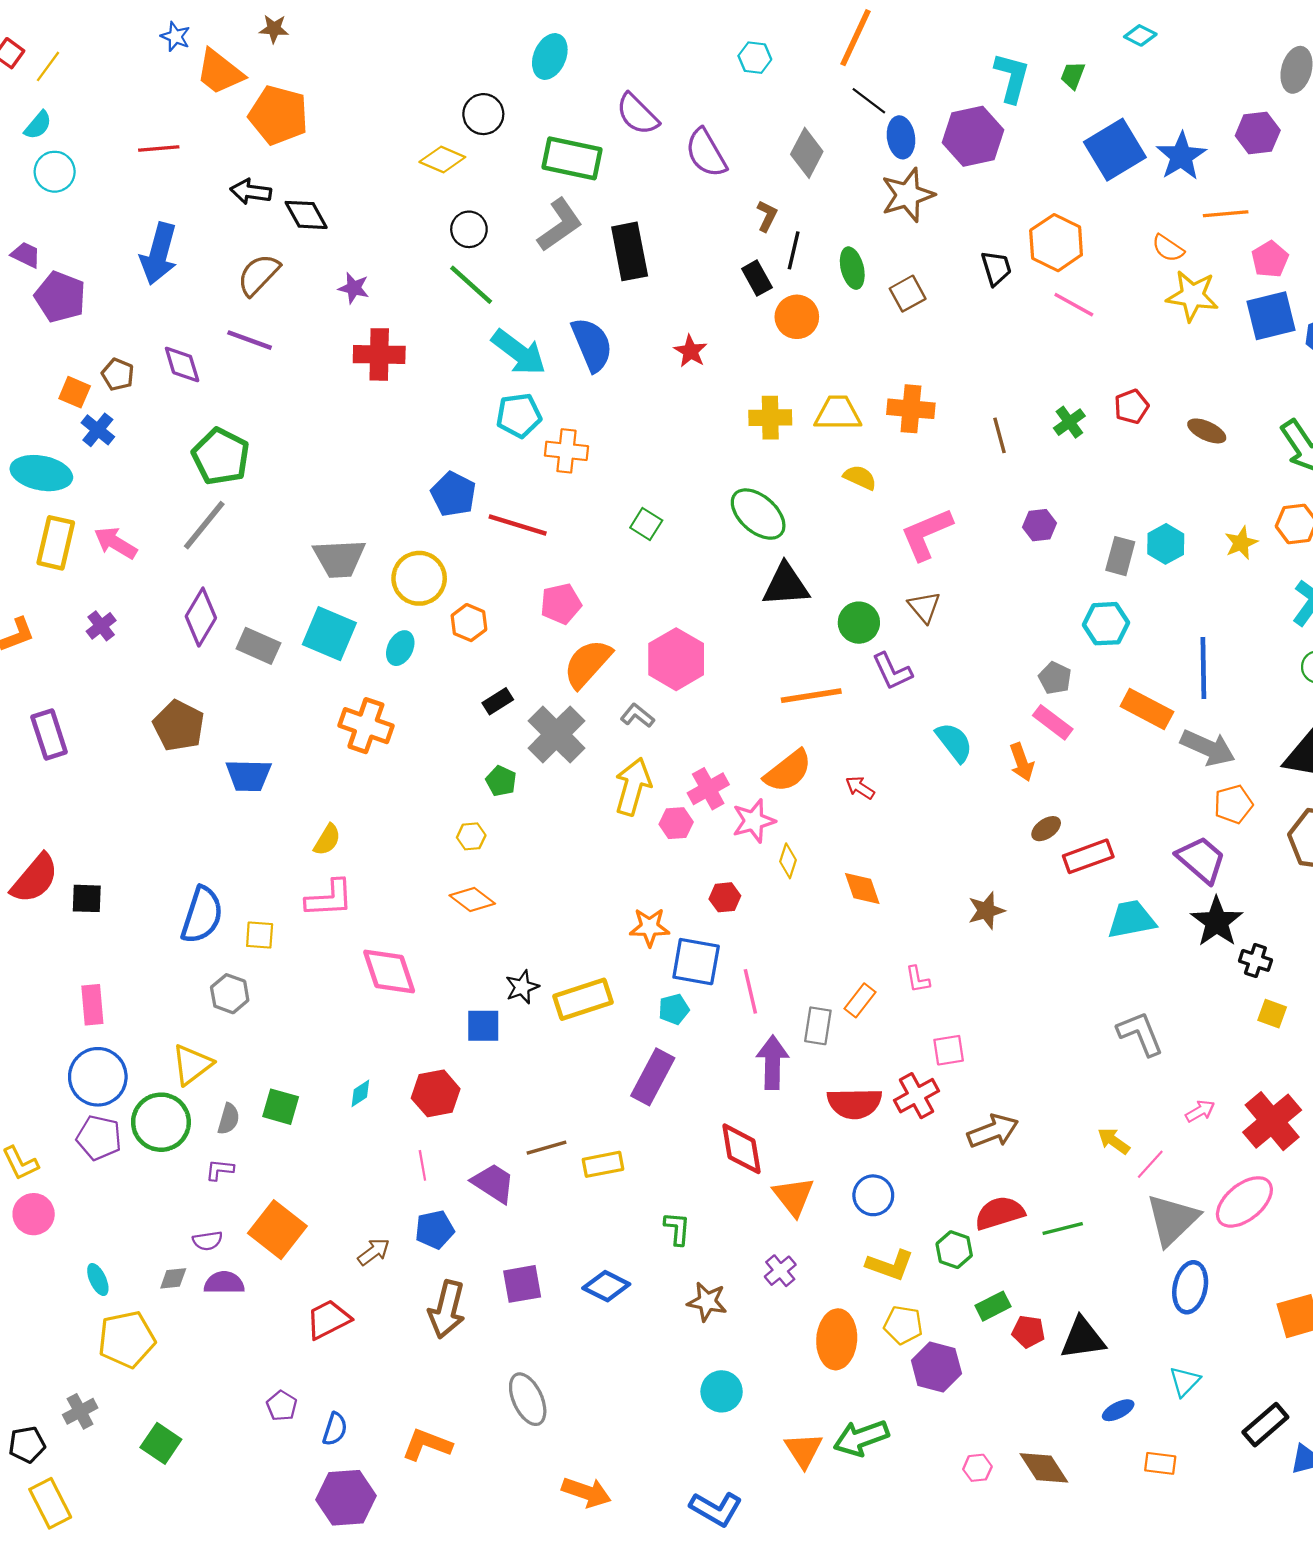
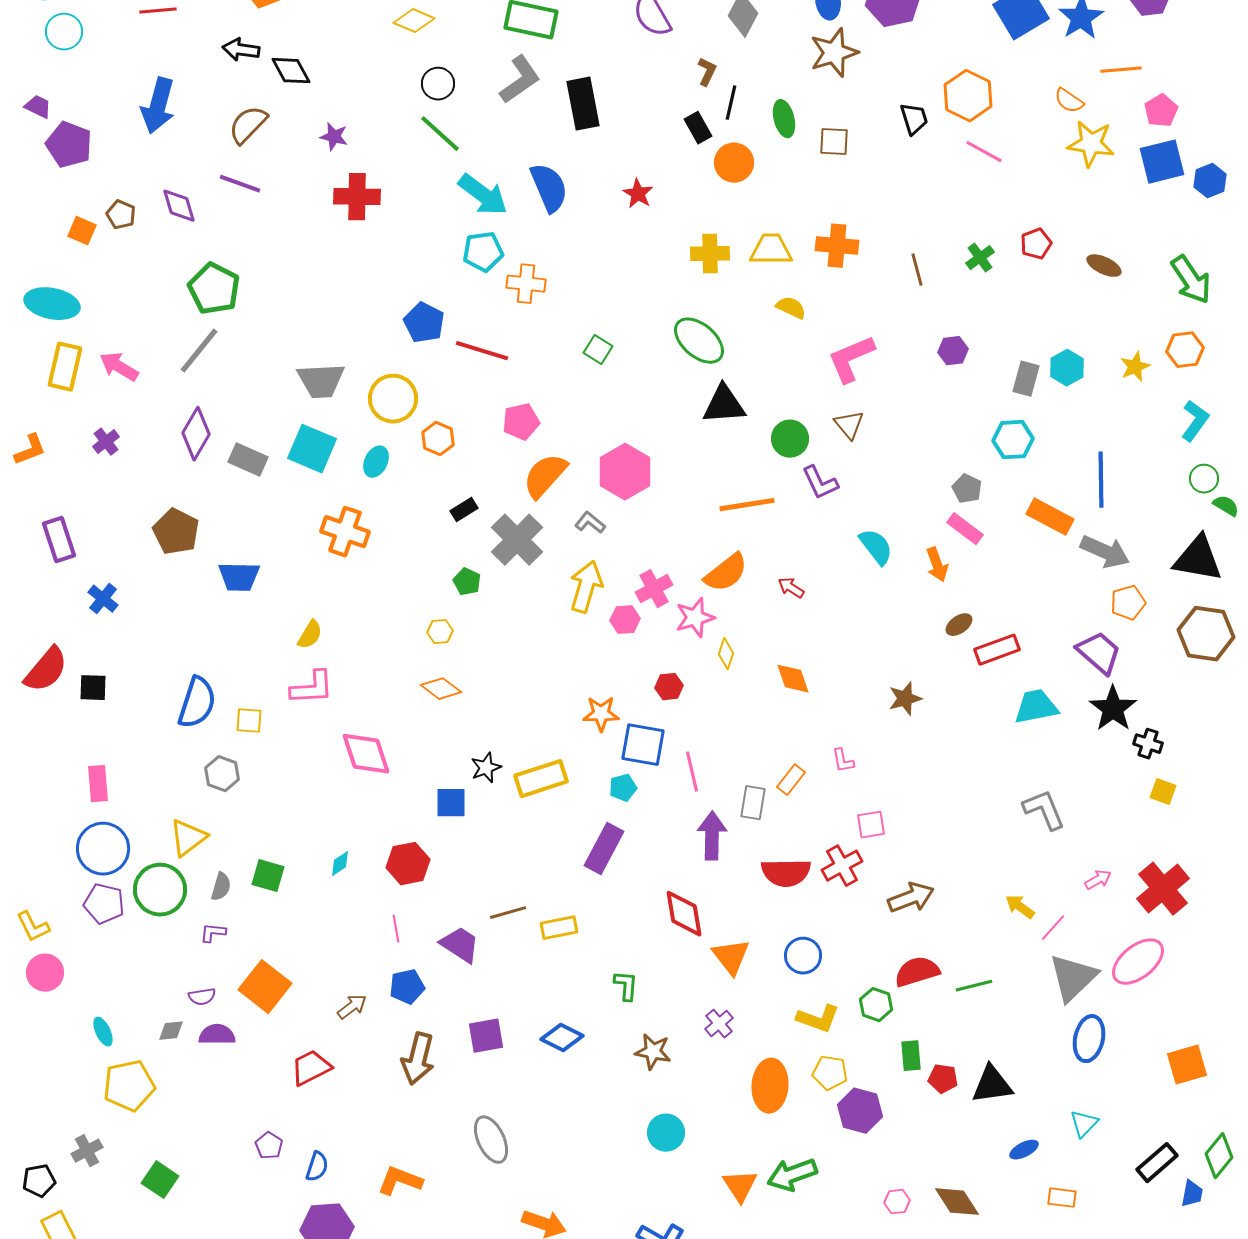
brown square: (908, 294) -> (834, 142), turned 32
blue cross: (98, 430) -> (103, 599), moved
green rectangle: (993, 1306) -> (911, 1056), turned -68

